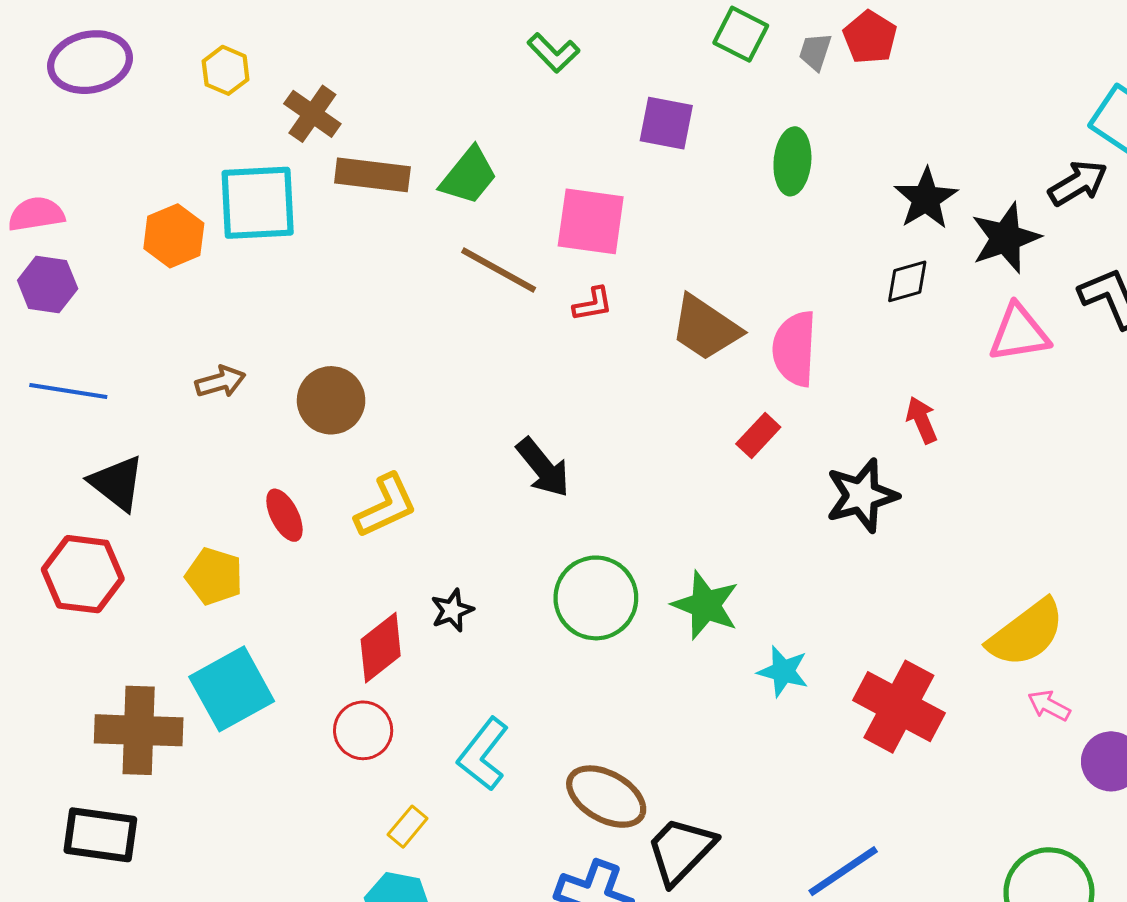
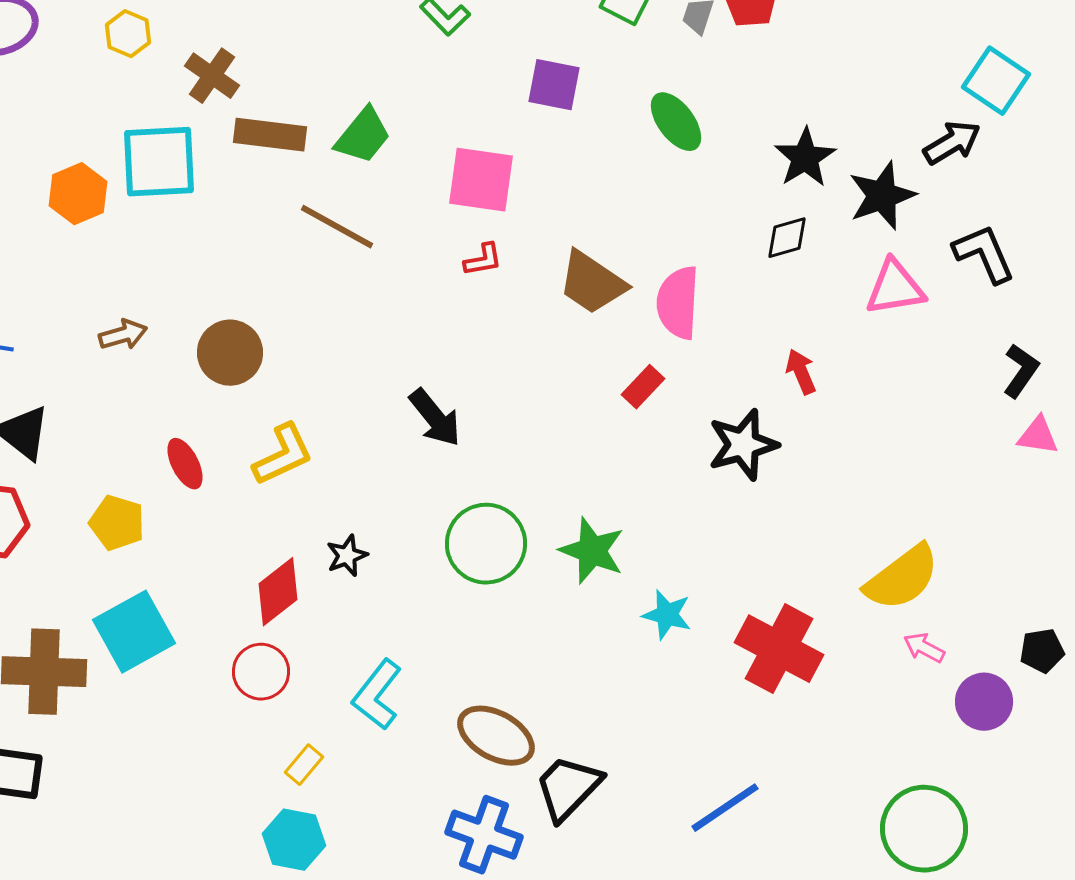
green ellipse: (792, 161) -> (676, 122), turned -42
brown line: (499, 270) -> (337, 227), moved

